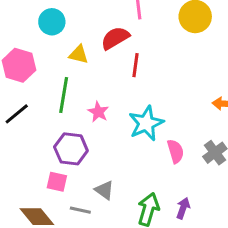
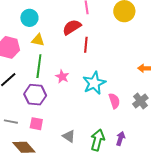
yellow triangle: (79, 54) -> (38, 40), moved
purple hexagon: (71, 149) -> (35, 95), moved
gray triangle: (104, 190) -> (69, 136), moved
gray line: (80, 210) -> (11, 122), moved

